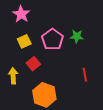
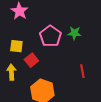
yellow square: (24, 41) -> (16, 46), moved, turned 32

